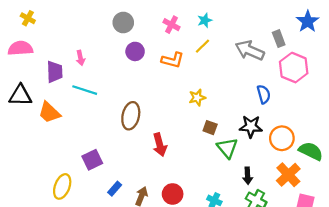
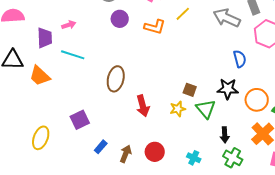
pink arrow: (80, 58) -> (69, 25), turned -96
yellow star: (197, 98) -> (178, 109), moved
yellow ellipse: (62, 186) -> (41, 138), moved

